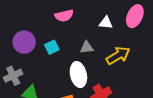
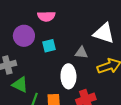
pink semicircle: (64, 16) -> (46, 16), moved
white triangle: (106, 23) -> (104, 33), size x1.6

